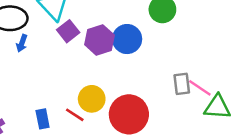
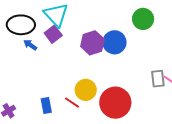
purple square: (68, 31) -> (53, 34), moved
blue arrow: (22, 43) -> (30, 45), turned 104

